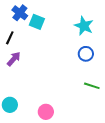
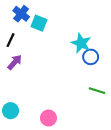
cyan star: (84, 26) -> (81, 43), moved

